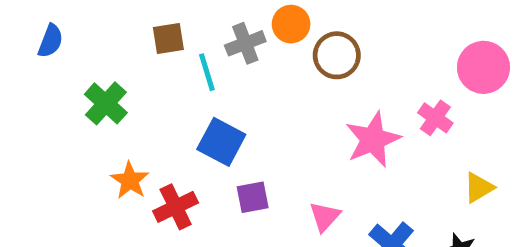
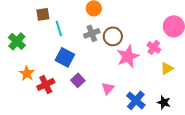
gray cross: (245, 43) -> (92, 33), moved
brown circle: (337, 55) -> (113, 36), moved
yellow triangle: (479, 188) -> (167, 68), moved
purple square: (253, 197) -> (78, 80), turned -32

